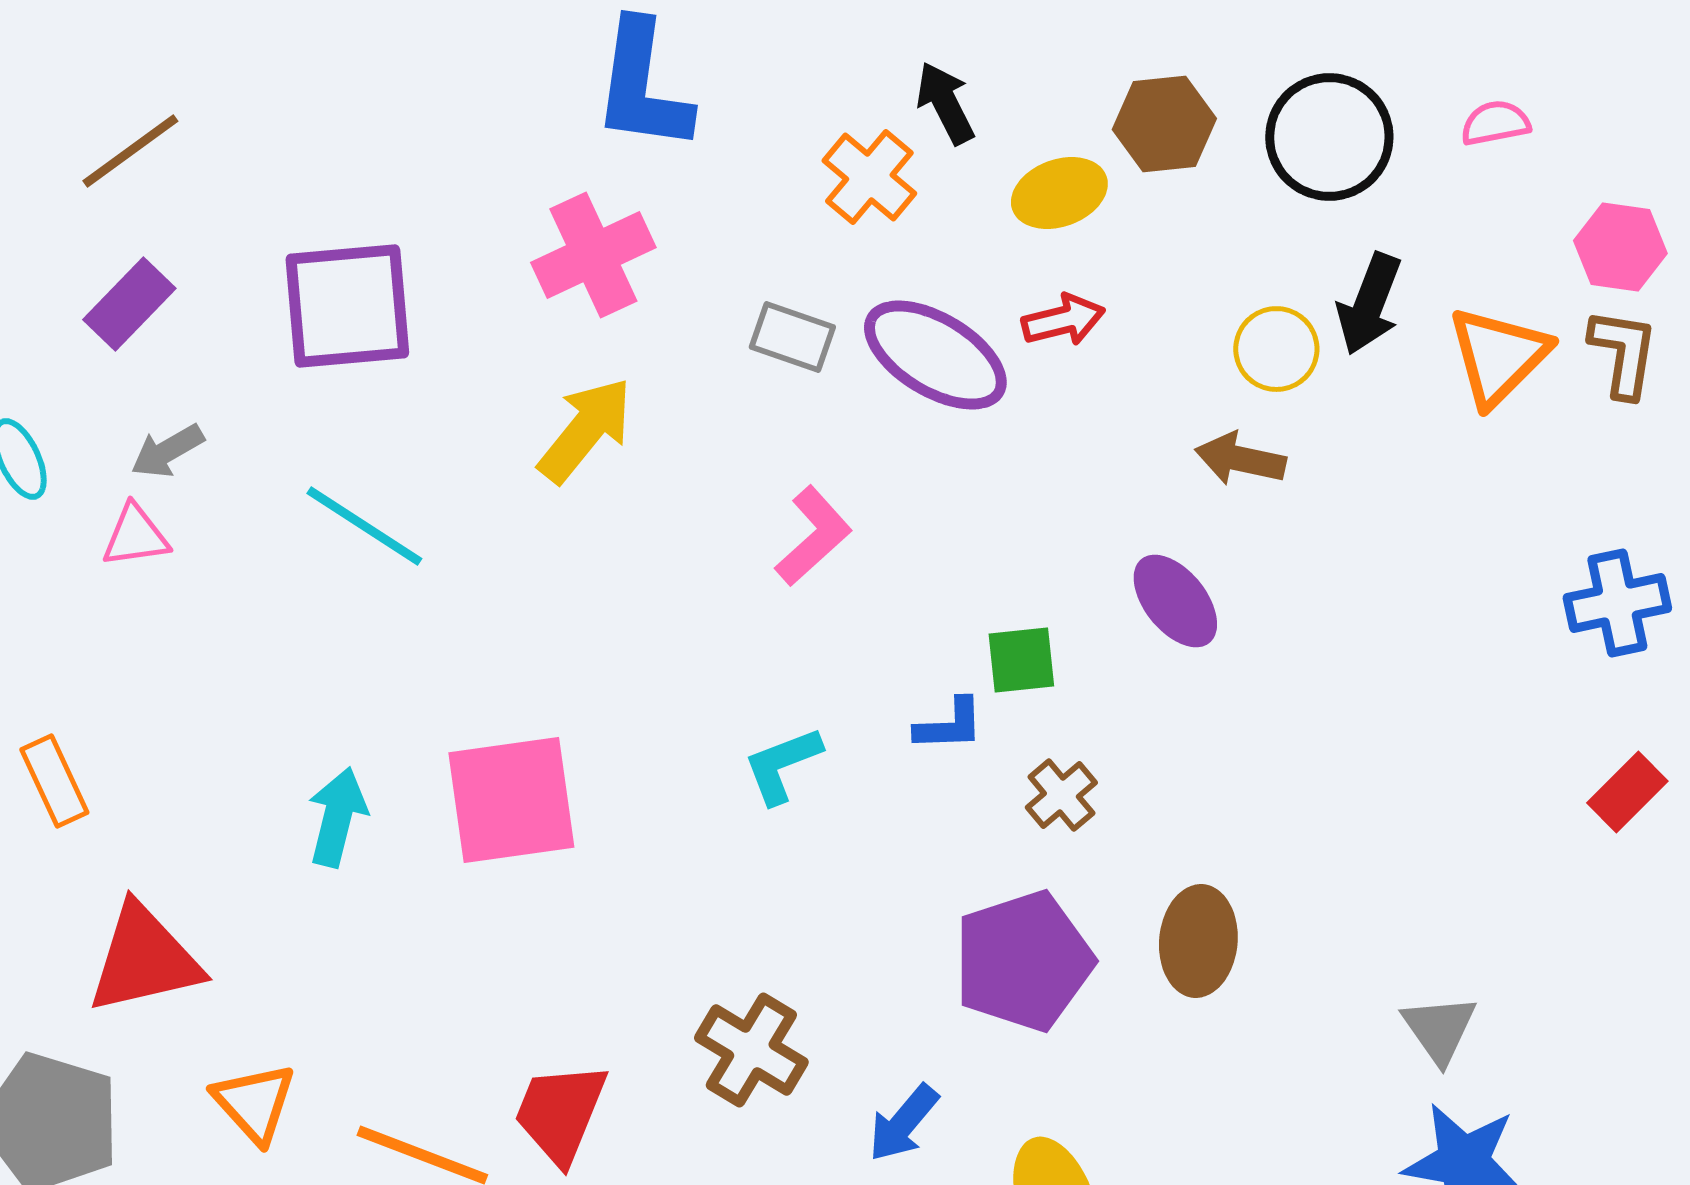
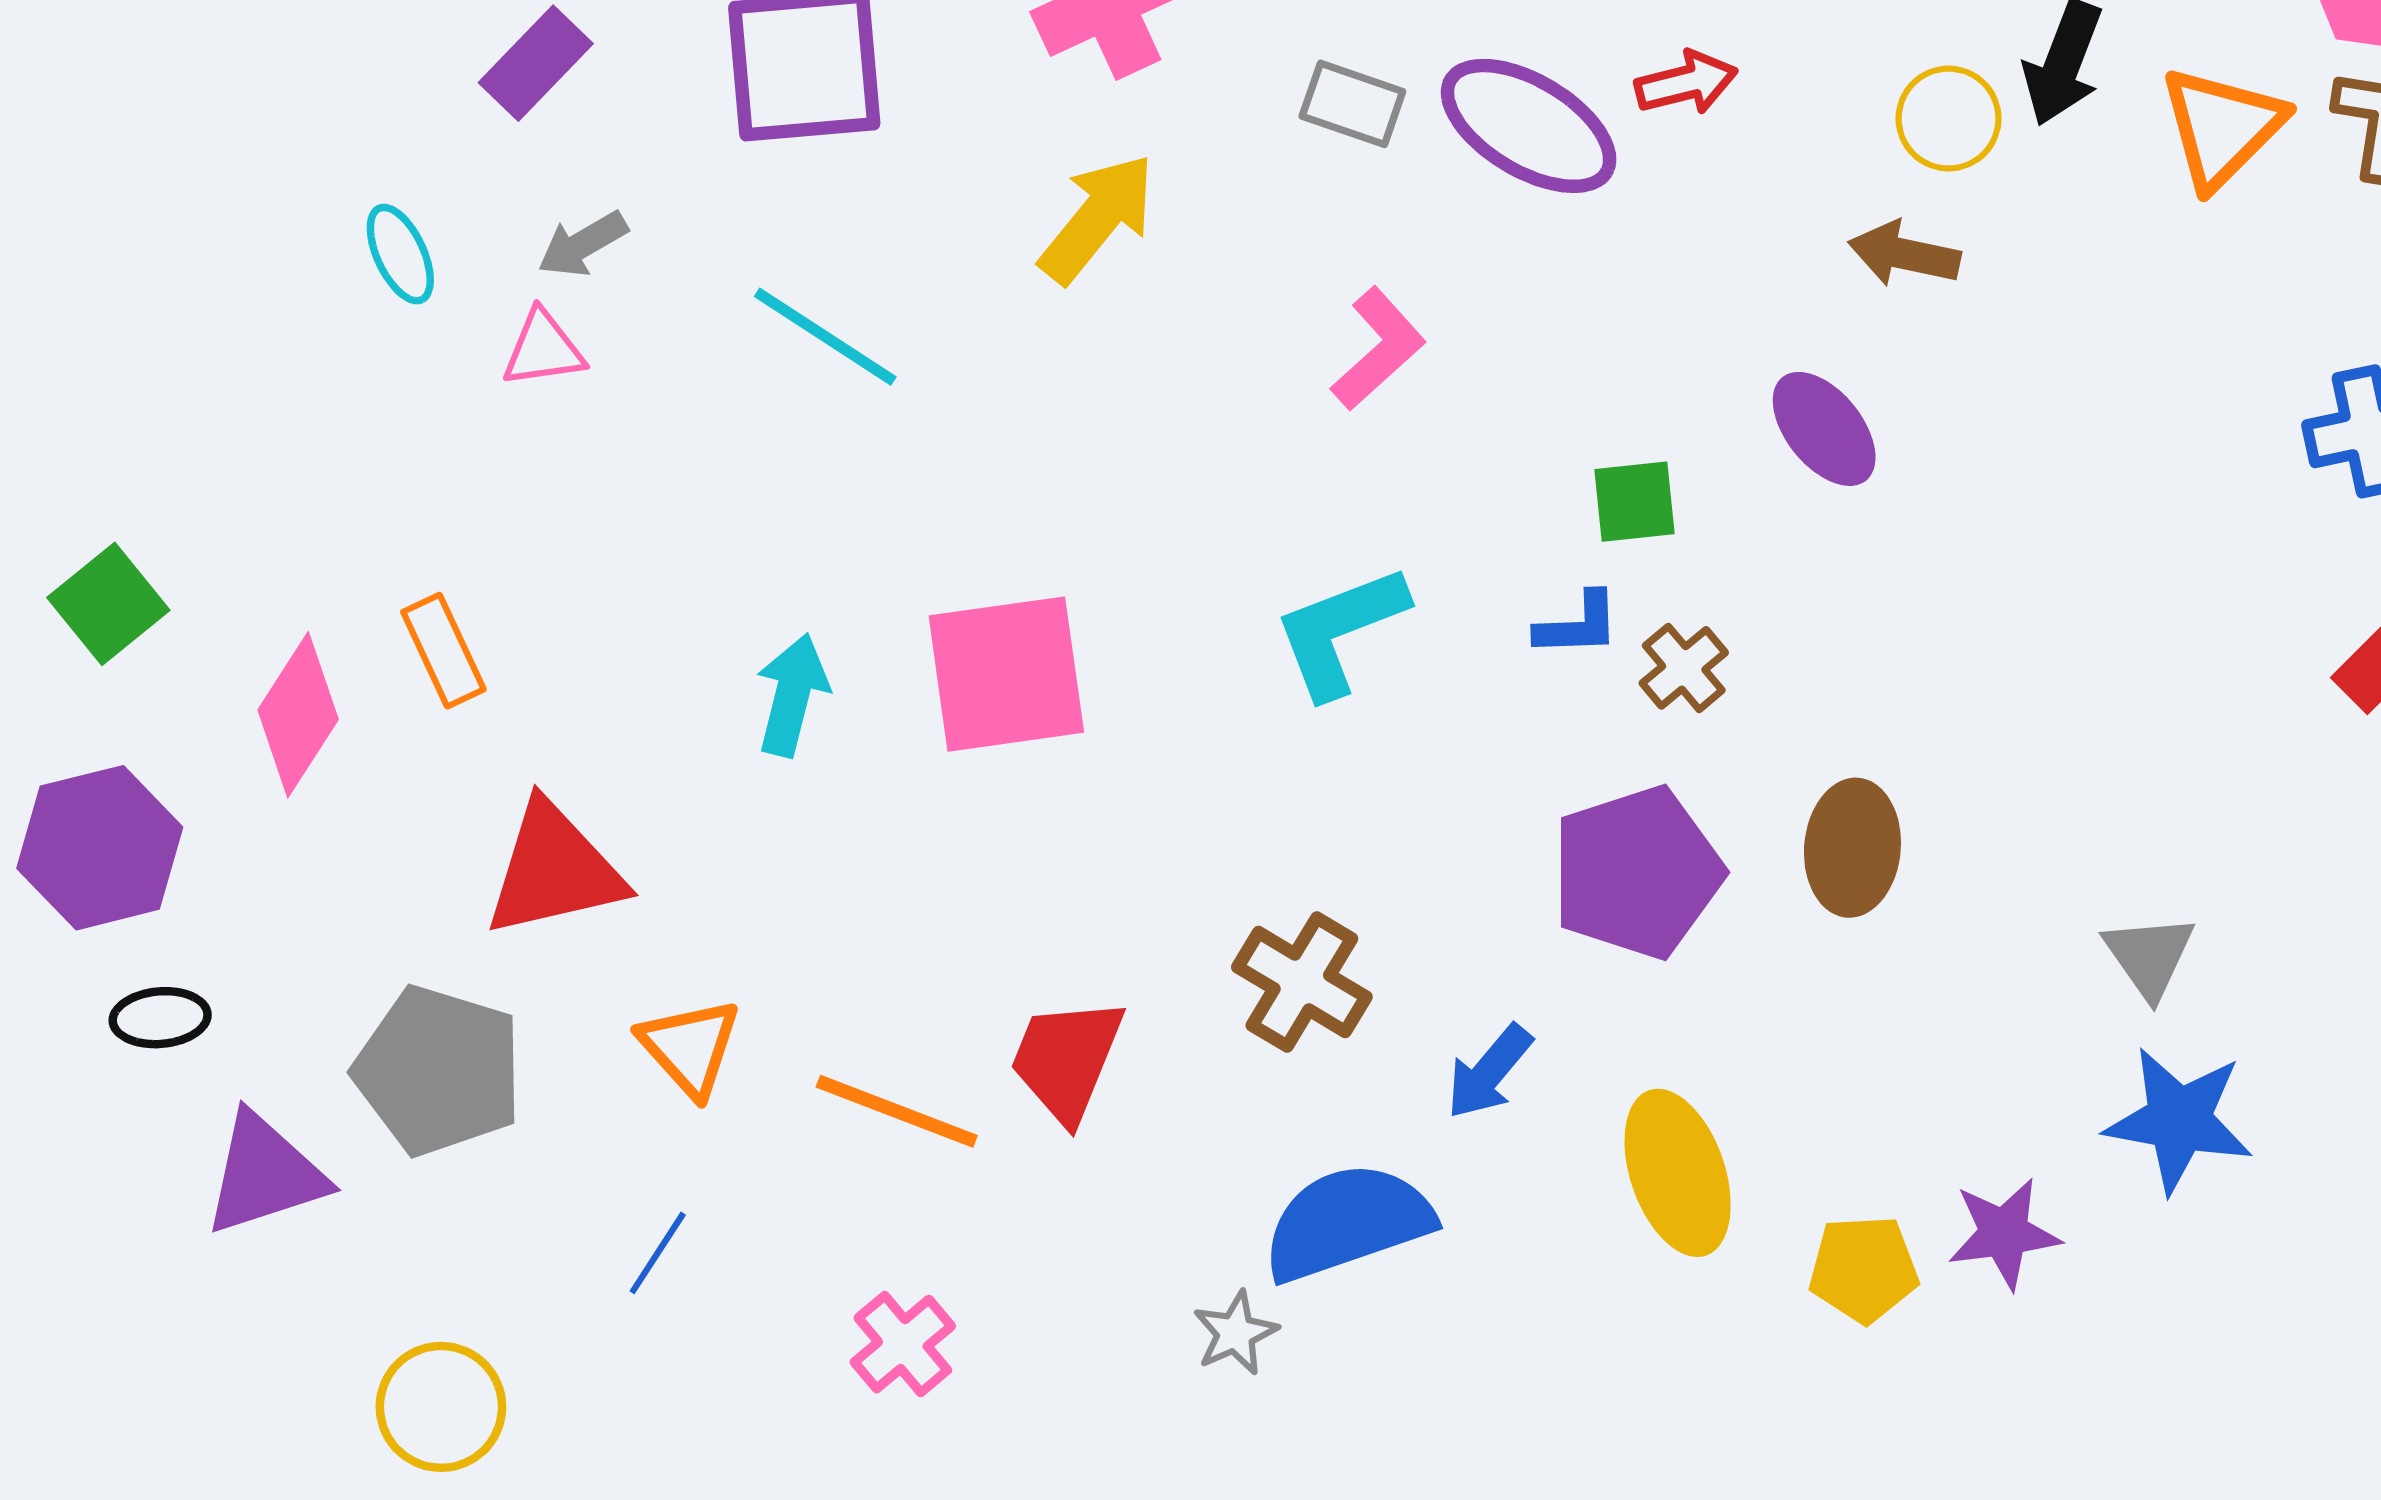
blue L-shape: (949, 725) -> (1578, 625), moved
cyan L-shape: (782, 765) -> (1340, 631), size x1.4

